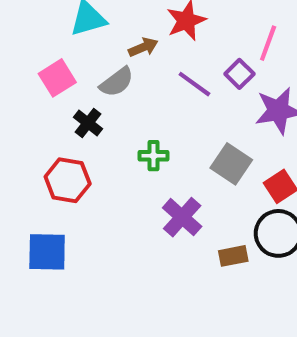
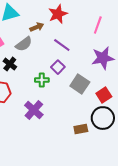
purple square: (239, 74) -> (58, 67), moved
purple cross: (182, 217) -> (34, 110), moved

